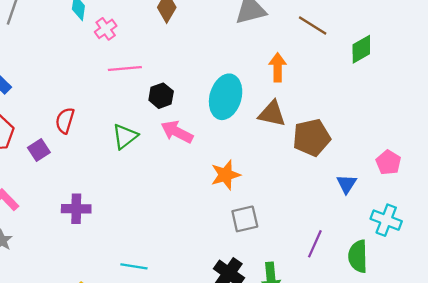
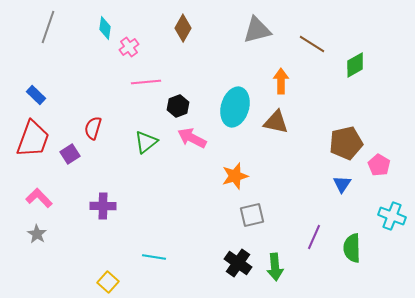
brown pentagon: (312, 137) -> (346, 143), moved
cyan cross: (386, 220) -> (392, 216), moved

